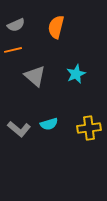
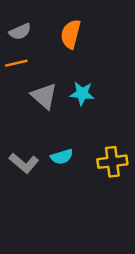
cyan star: (76, 74) -> (82, 94), moved, turned 30

